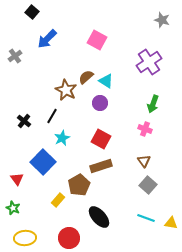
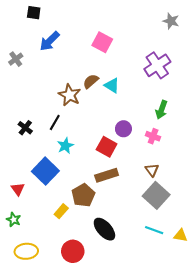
black square: (32, 12) -> (34, 13), turned -32
purple circle: (100, 103) -> (123, 129), moved
gray square: (148, 185) -> (156, 195), size x1.4

